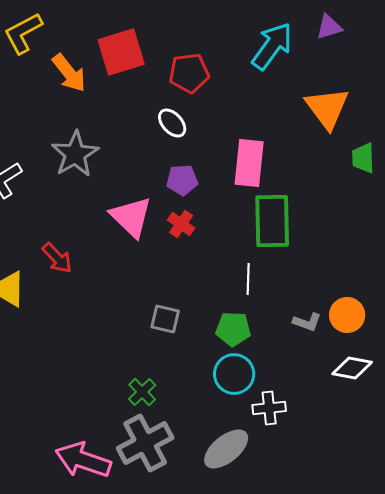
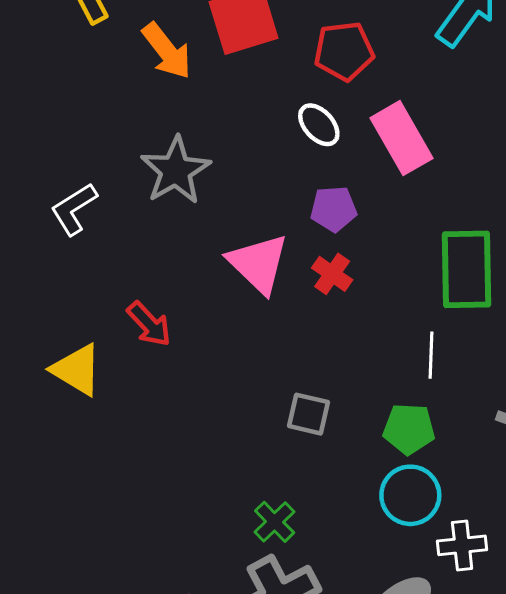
pink rectangle: (249, 163) -> (401, 138), moved, turned -36

